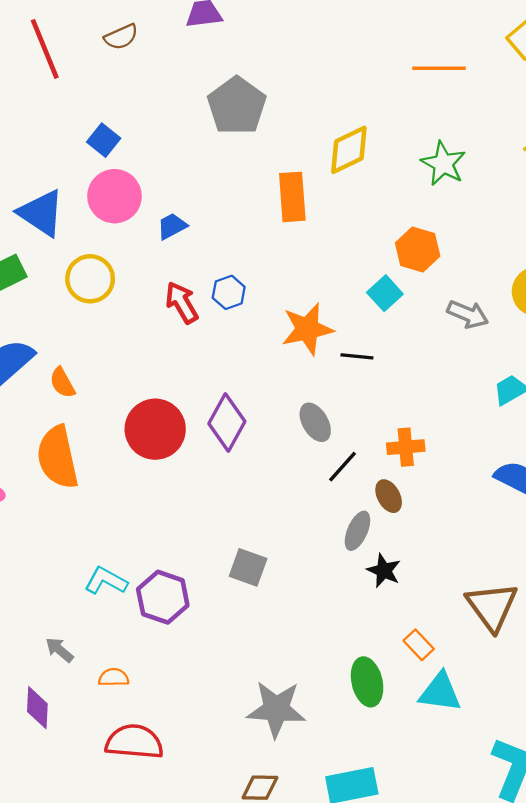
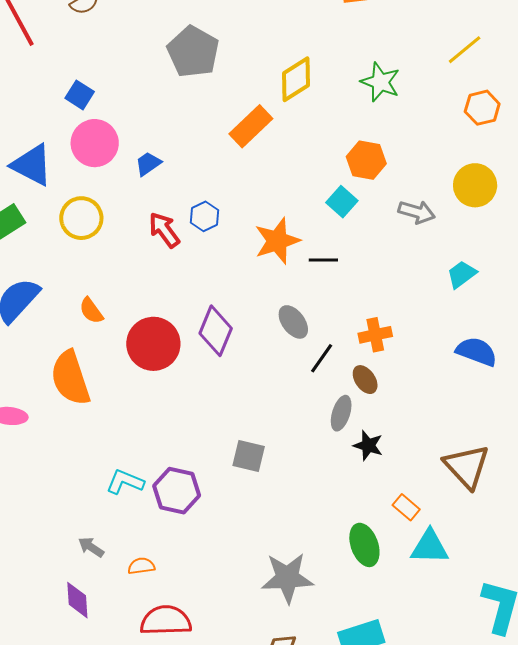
orange rectangle: (292, 197) -> (251, 126), turned 57
orange semicircle: (62, 383) -> (91, 311), moved

